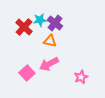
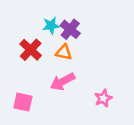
red cross: (24, 27) -> (31, 50), moved
pink square: (27, 73) -> (23, 102), moved, turned -35

